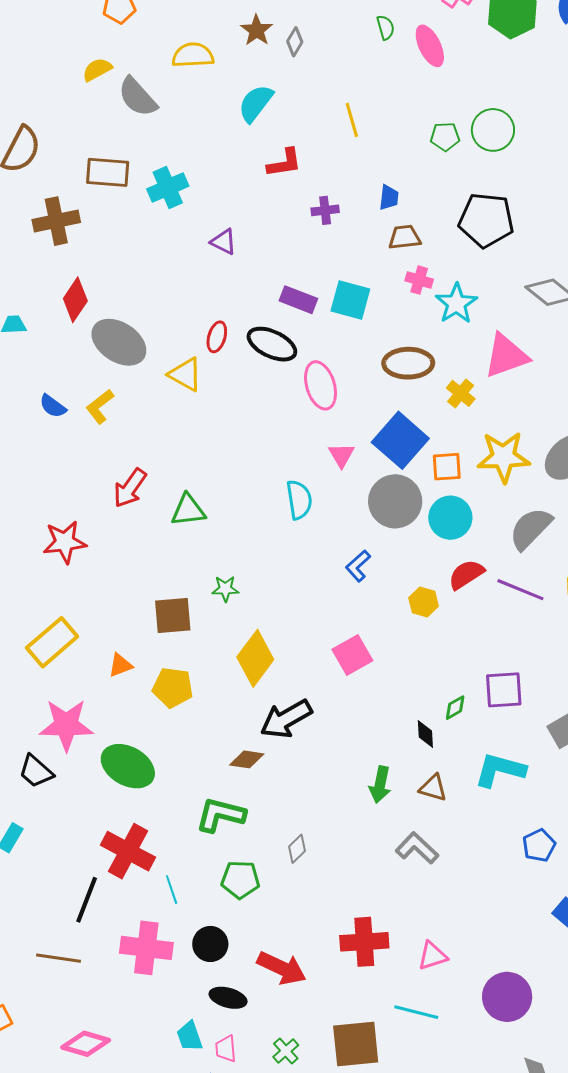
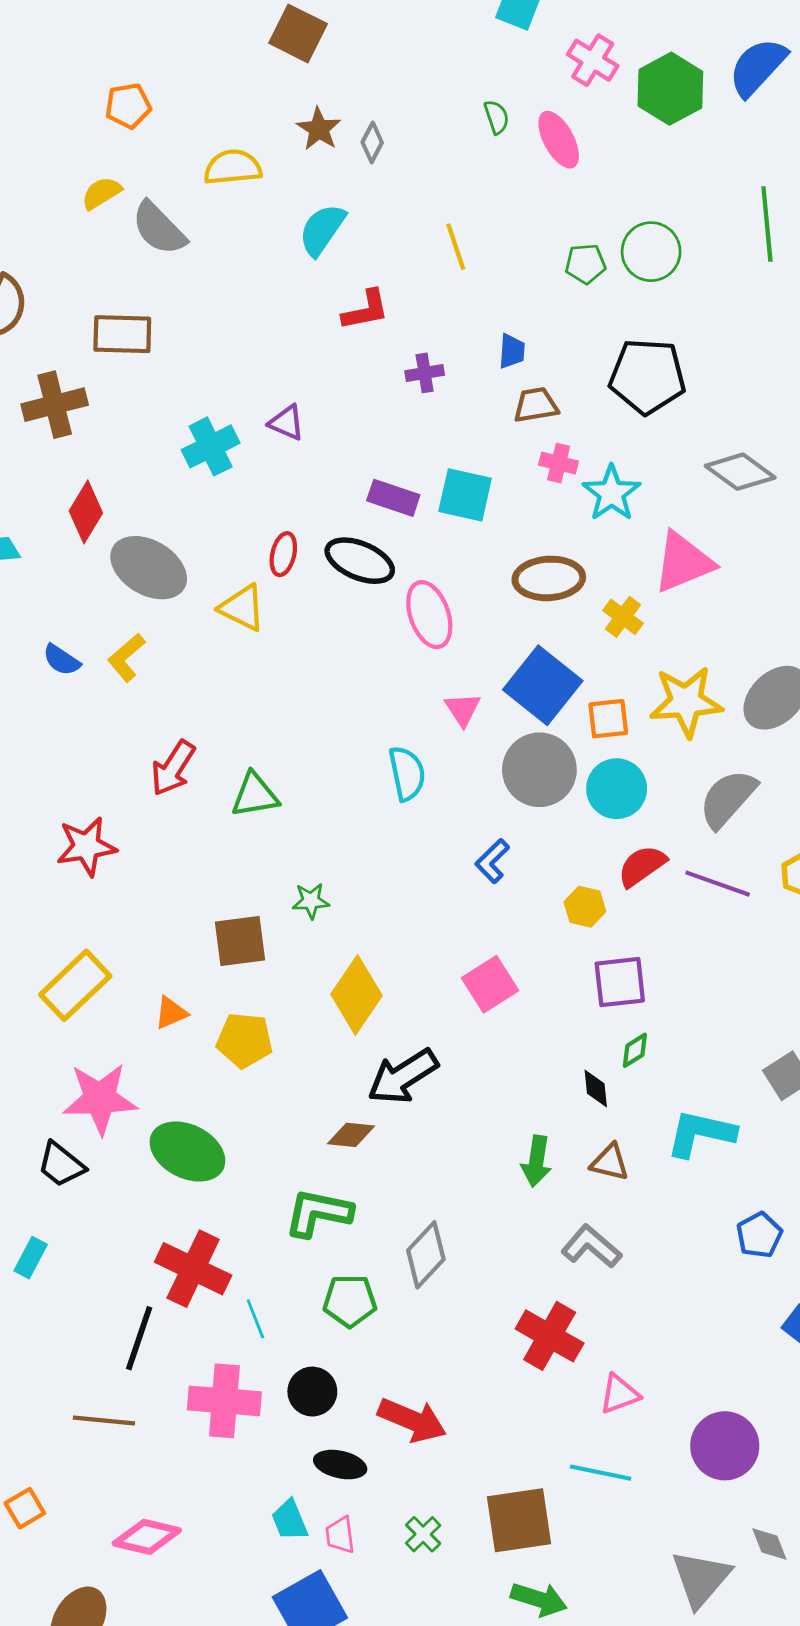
cyan cross: (168, 188) -> (211, 446), moved
purple square: (504, 690) -> (620, 982), moved
gray diamond: (297, 849) -> (426, 1255), size x1.6
red cross: (364, 942) -> (550, 1336), moved, turned 36

